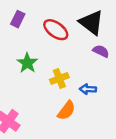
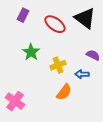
purple semicircle: (101, 51) -> (93, 55), moved

